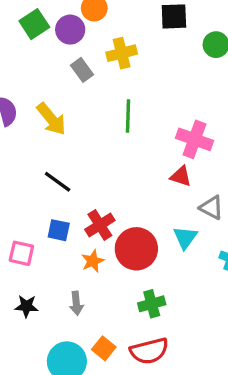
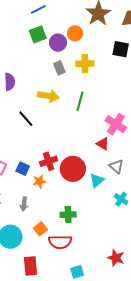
yellow arrow: (51, 119) -> (48, 96), moved, turned -55
black line: (58, 182) -> (26, 119), moved
blue square: (59, 230) -> (23, 169), moved
red circle: (136, 249) -> (73, 169), moved
orange square: (104, 348) -> (40, 229), moved

